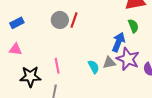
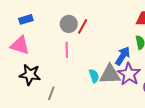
pink triangle: (15, 49) -> (20, 45), size x1.5
gray triangle: (109, 63) -> (110, 74), size x1.6
pink line: (57, 66) -> (67, 50), moved

